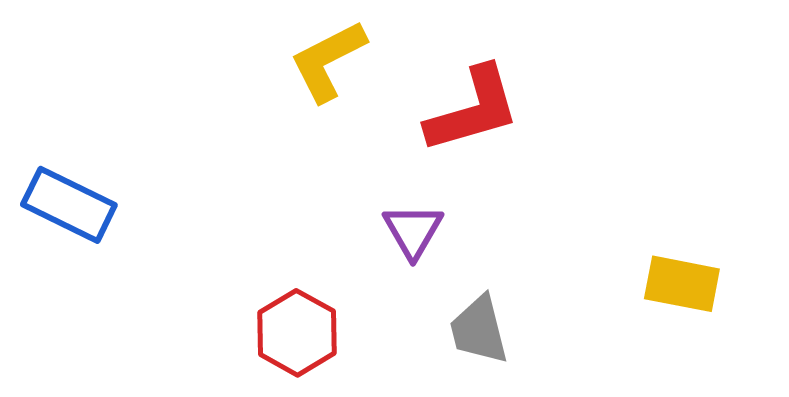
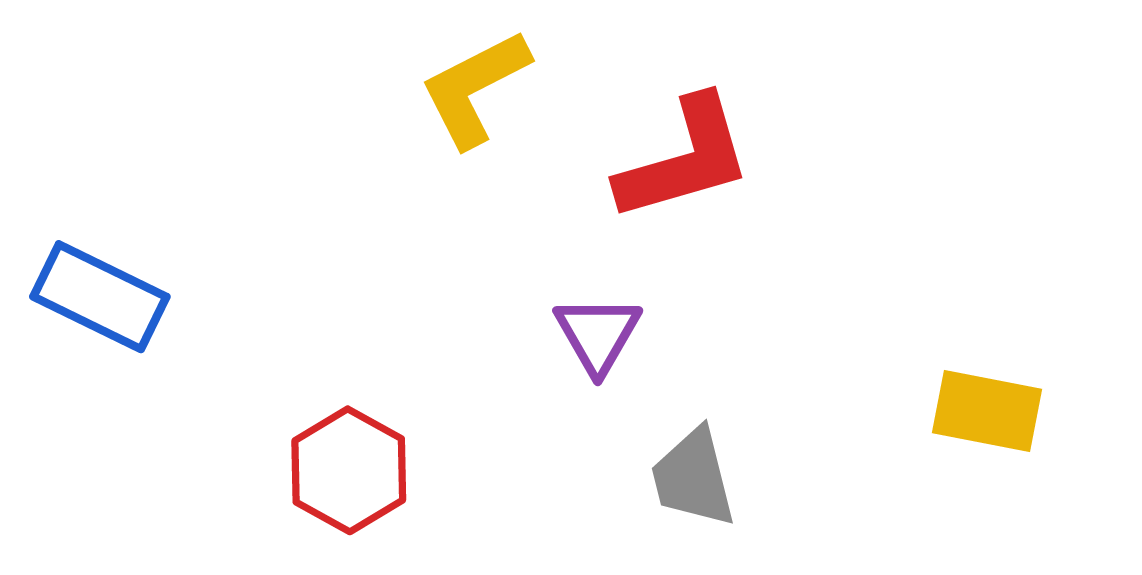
red hexagon: (297, 333) -> (349, 470), moved

